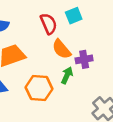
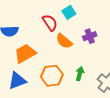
purple cross: (84, 59) -> (90, 36), moved
green arrow: (67, 75) -> (80, 74), moved

